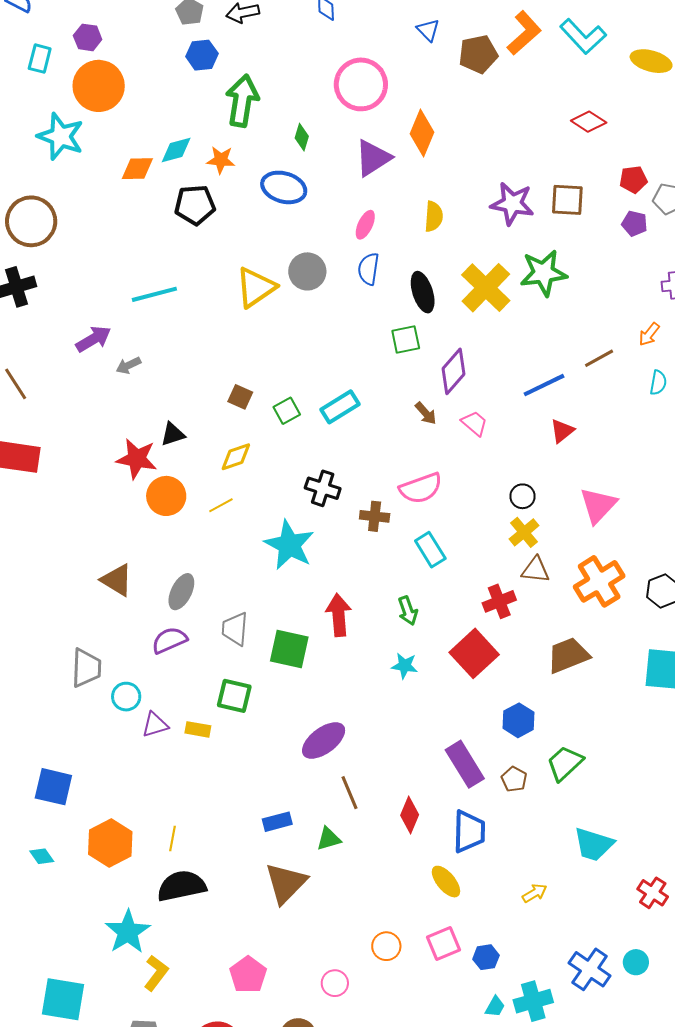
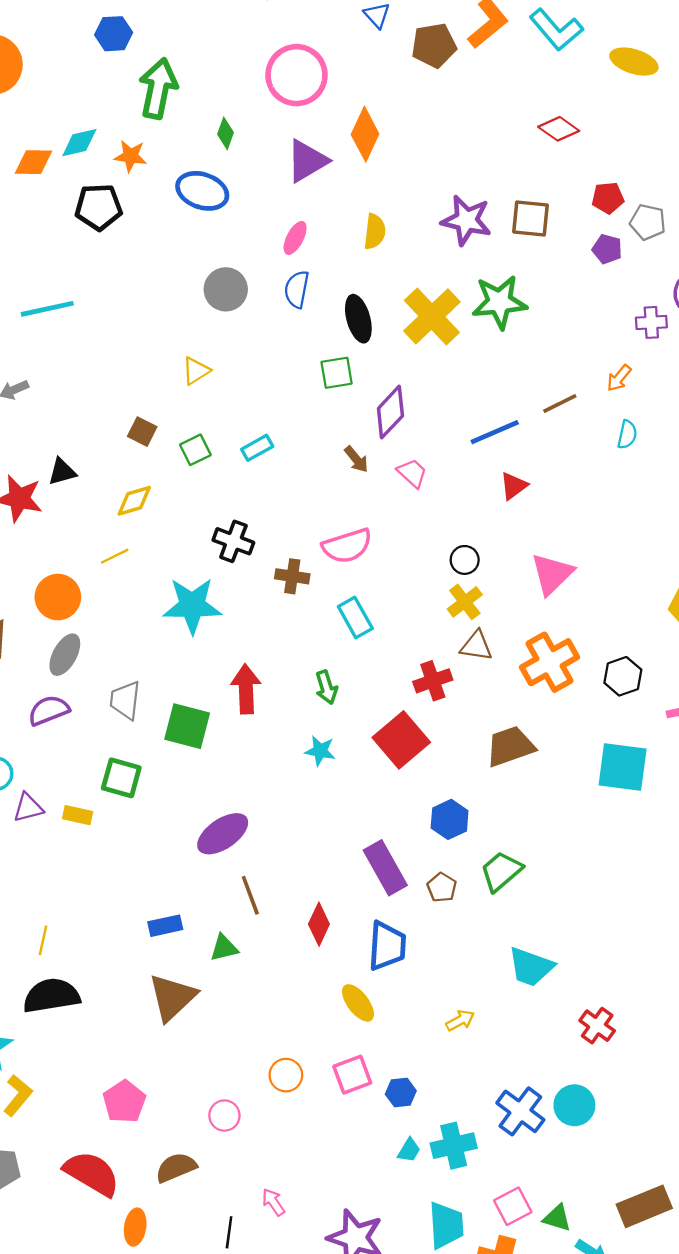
yellow triangle: (256, 287) -> (196, 371), moved, size x0.6
cyan rectangle: (340, 407) -> (257, 448), size x0.7
orange circle: (166, 496) -> (58, 597), moved
cyan star: (289, 545) -> (192, 606), turned -30
cyan circle: (636, 962) -> (574, 1105), size x1.4

